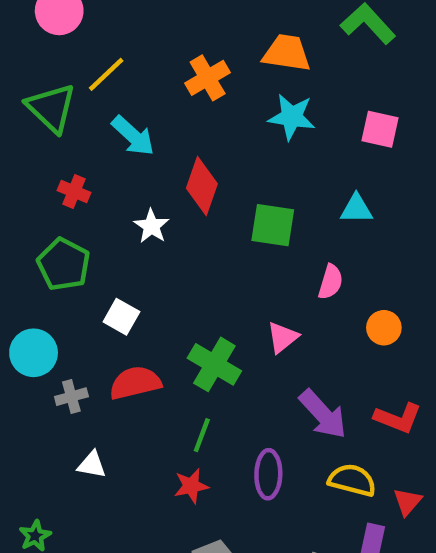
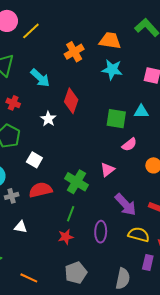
yellow line: (106, 74) -> (31, 31), moved
green square: (273, 225) -> (116, 119), moved
pink semicircle: (331, 282) -> (129, 145), turned 35

